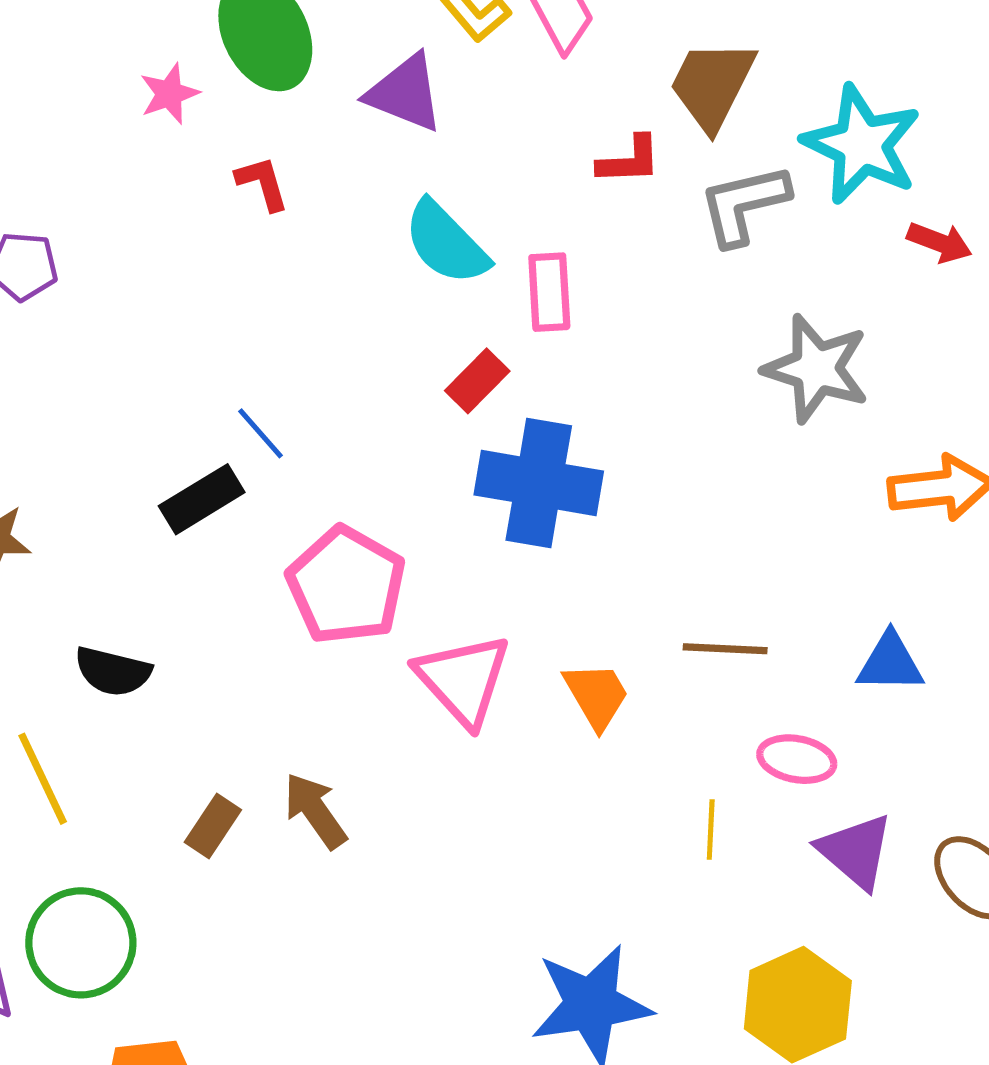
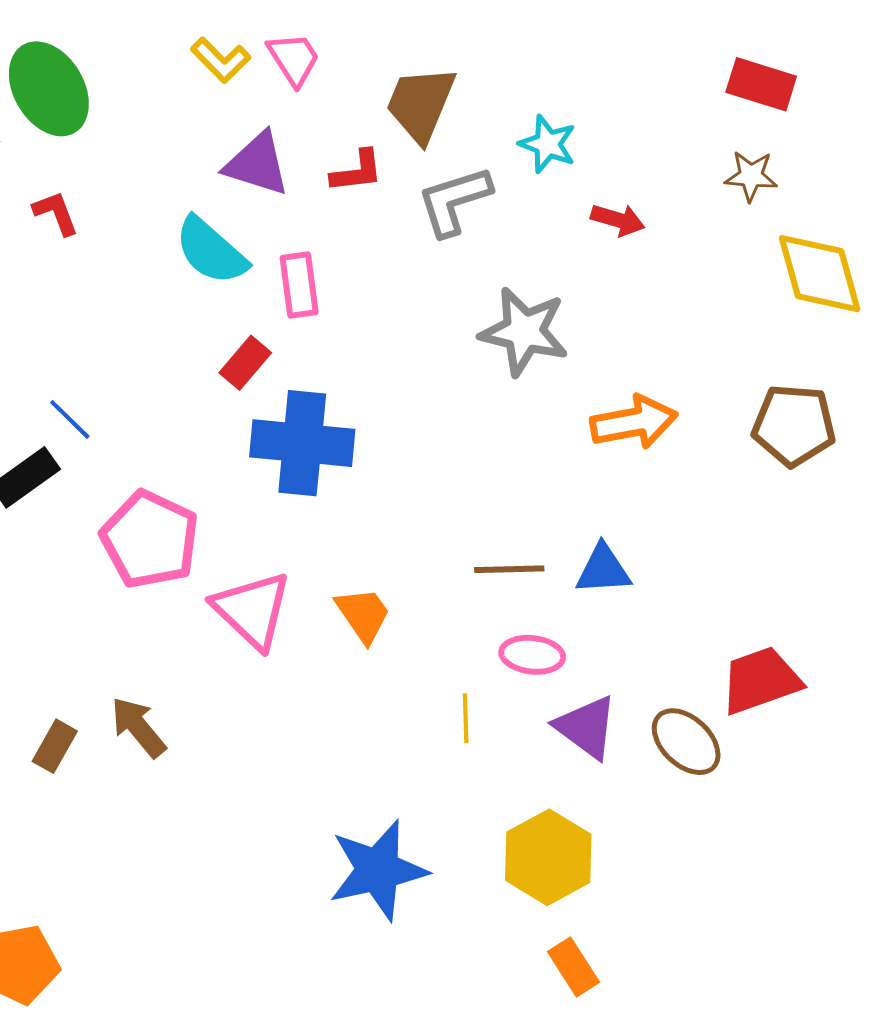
purple triangle: (405, 93) -> (257, 164), moved
cyan star: (862, 145) -> (548, 144), size x0.6
brown line: (725, 649) -> (509, 569), moved

